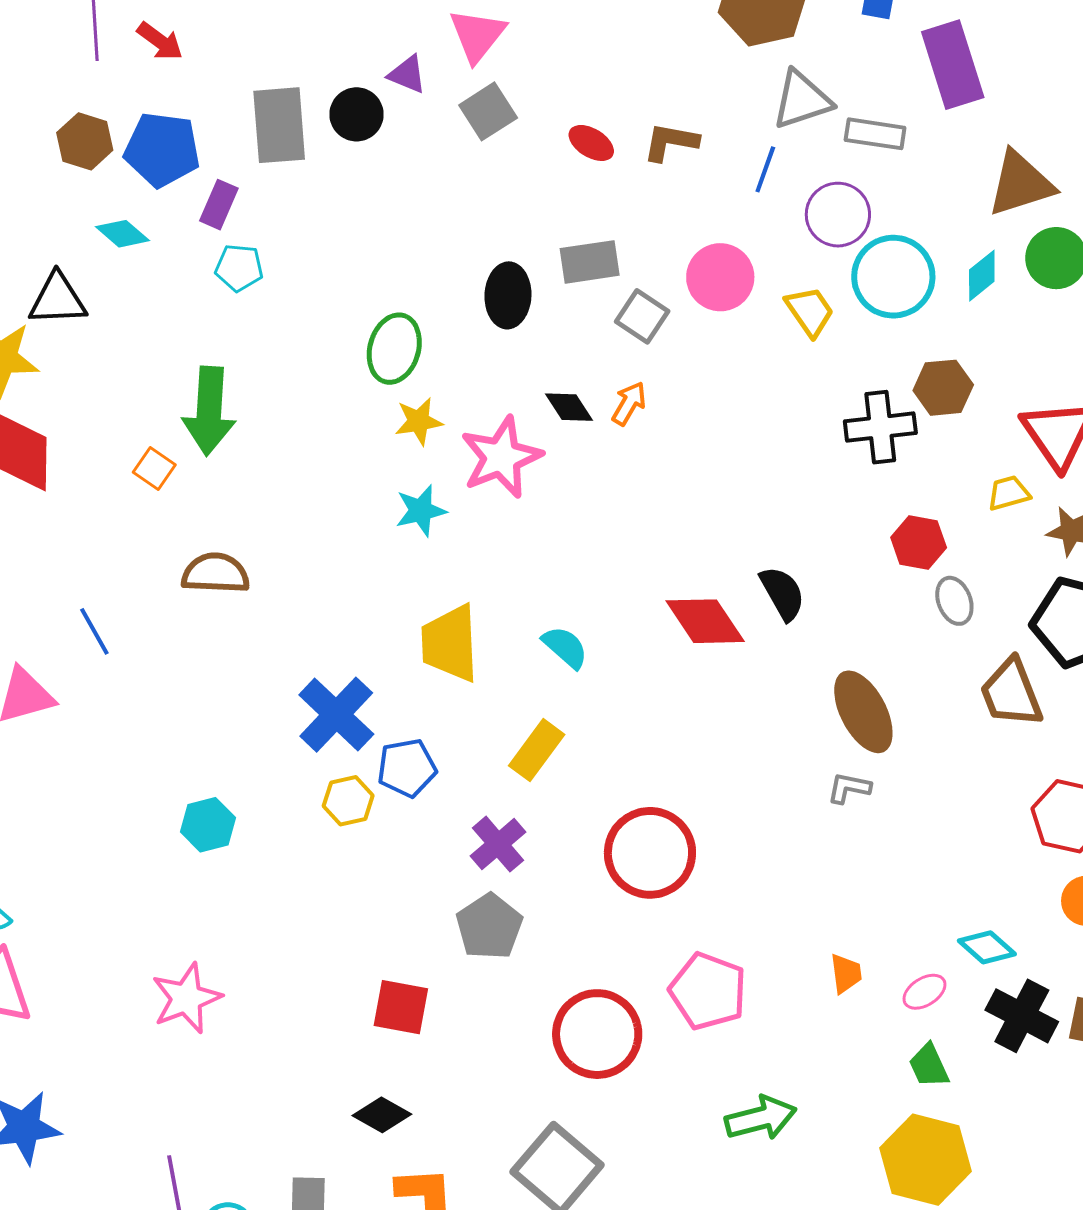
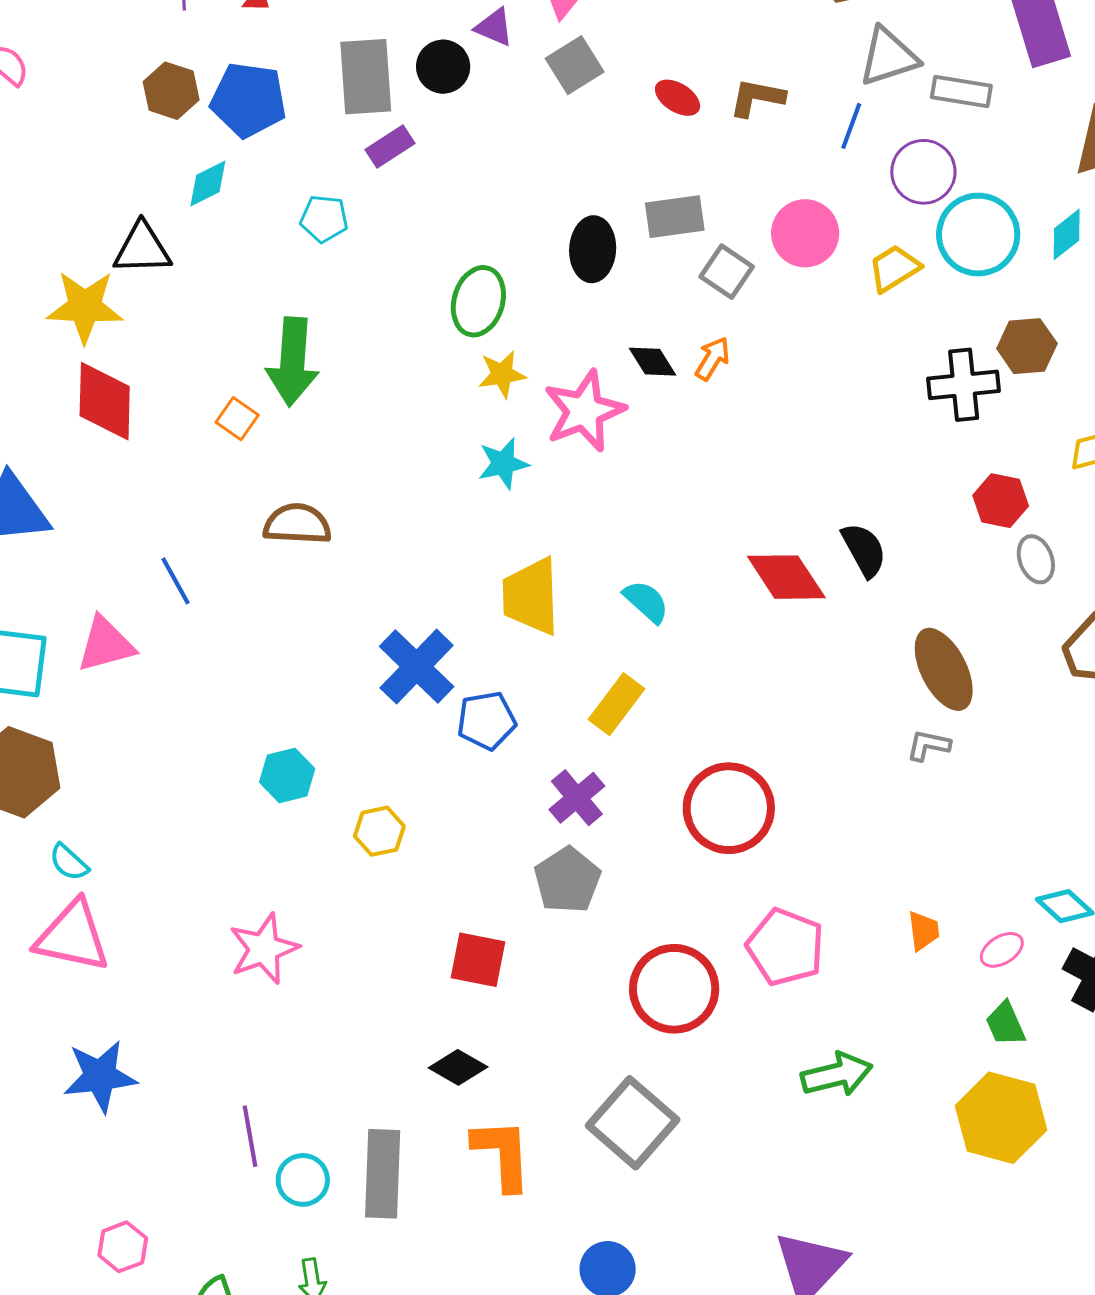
purple rectangle: (219, 205) -> (390, 147), moved, turned 33
cyan diamond: (122, 234) -> (208, 183), turned -68
yellow trapezoid: (810, 311) -> (894, 268), turned -88
yellow hexagon: (348, 801) -> (379, 831), moved

